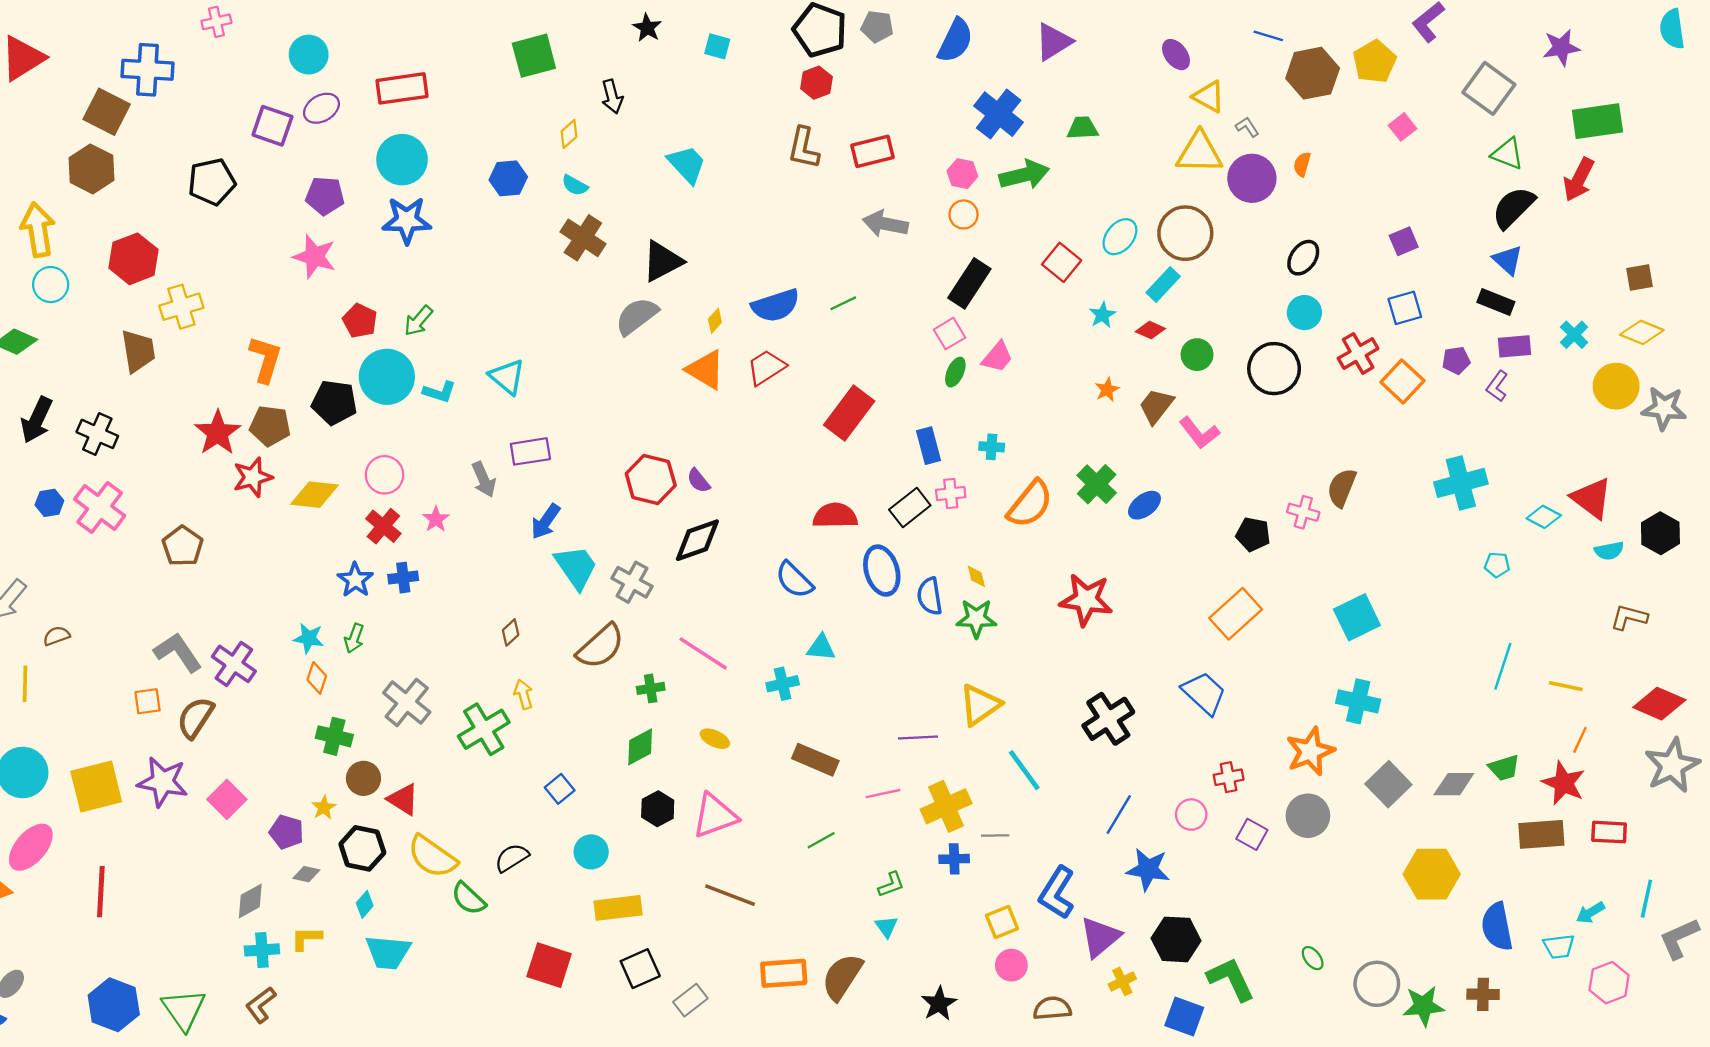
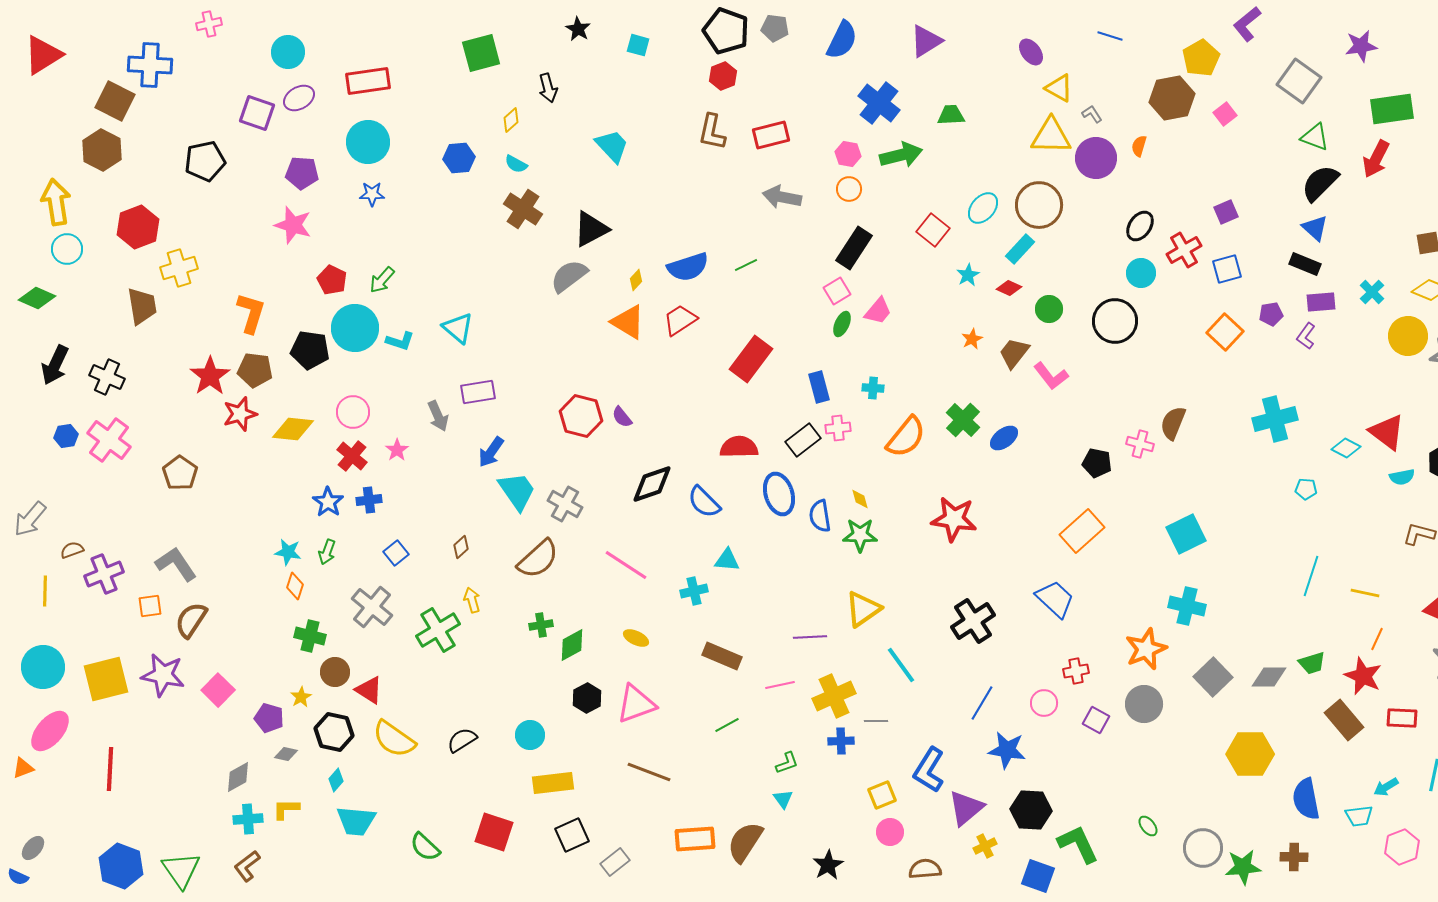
brown hexagon: (1313, 73) -> (1172, 98), moved
blue star: (407, 220) -> (372, 194), size x0.6
red cross: (1358, 353) -> (1184, 250), moved
black diamond: (697, 540) -> (652, 484), moved
purple cross: (234, 664) -> (104, 574), moved, turned 33
green cross: (651, 688) -> (541, 625), moved
blue square: (560, 789) -> (396, 553), moved
brown rectangle: (1541, 834) -> (1344, 720), turned 54
green semicircle: (469, 899) -> (425, 847), moved

